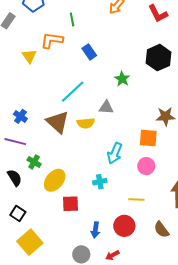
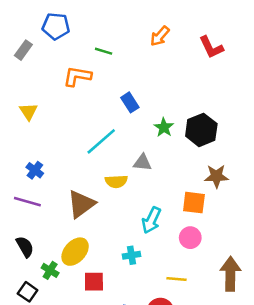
green line: (72, 20) -> (104, 51), turned -64
blue rectangle: (89, 52) -> (130, 102), moved
yellow triangle: (29, 56) -> (28, 111), moved
black hexagon: (158, 58) -> (201, 130), moved
brown triangle: (58, 122) -> (81, 204), moved, turned 40
green cross: (34, 162) -> (50, 270), moved

